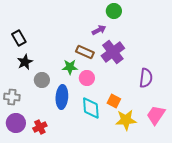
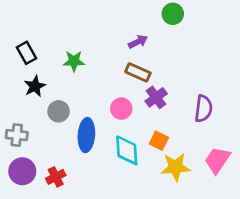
green circle: (114, 11) -> (173, 14), moved
brown rectangle: (85, 52) -> (138, 72), moved
purple cross: (113, 52) -> (156, 97), moved, size x0.7
green star: (70, 67) -> (74, 61), moved

